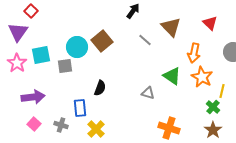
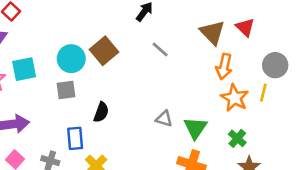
brown triangle: (171, 27) -> (212, 32), moved
gray square: (65, 66) -> (66, 90), moved
green triangle: (172, 76) -> (195, 128), moved, turned 30
yellow line: (222, 91) -> (263, 93), moved
green cross: (213, 107) -> (237, 138), moved

